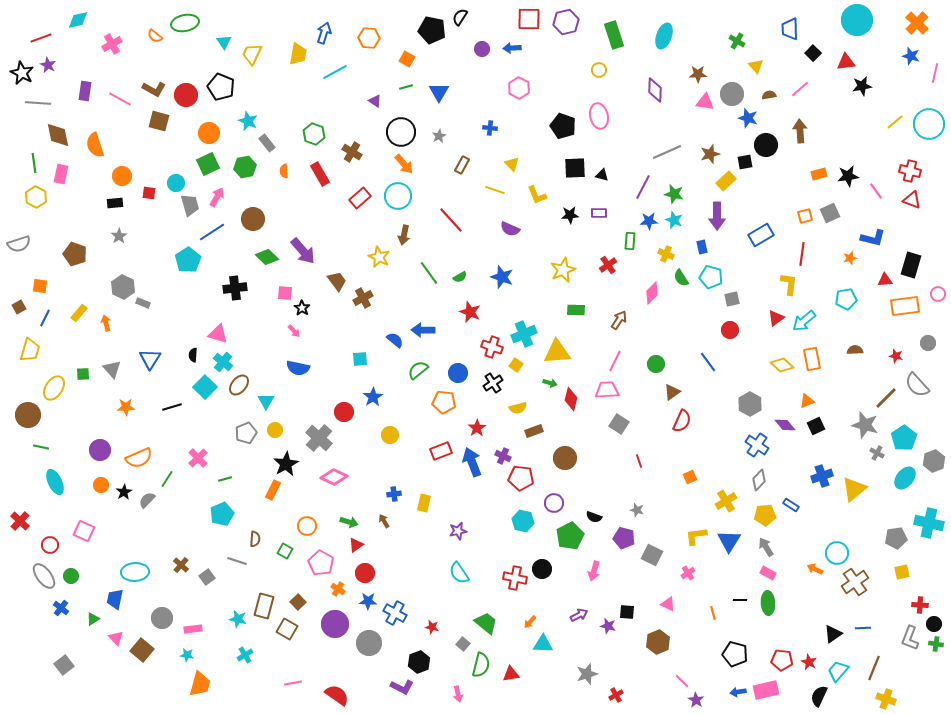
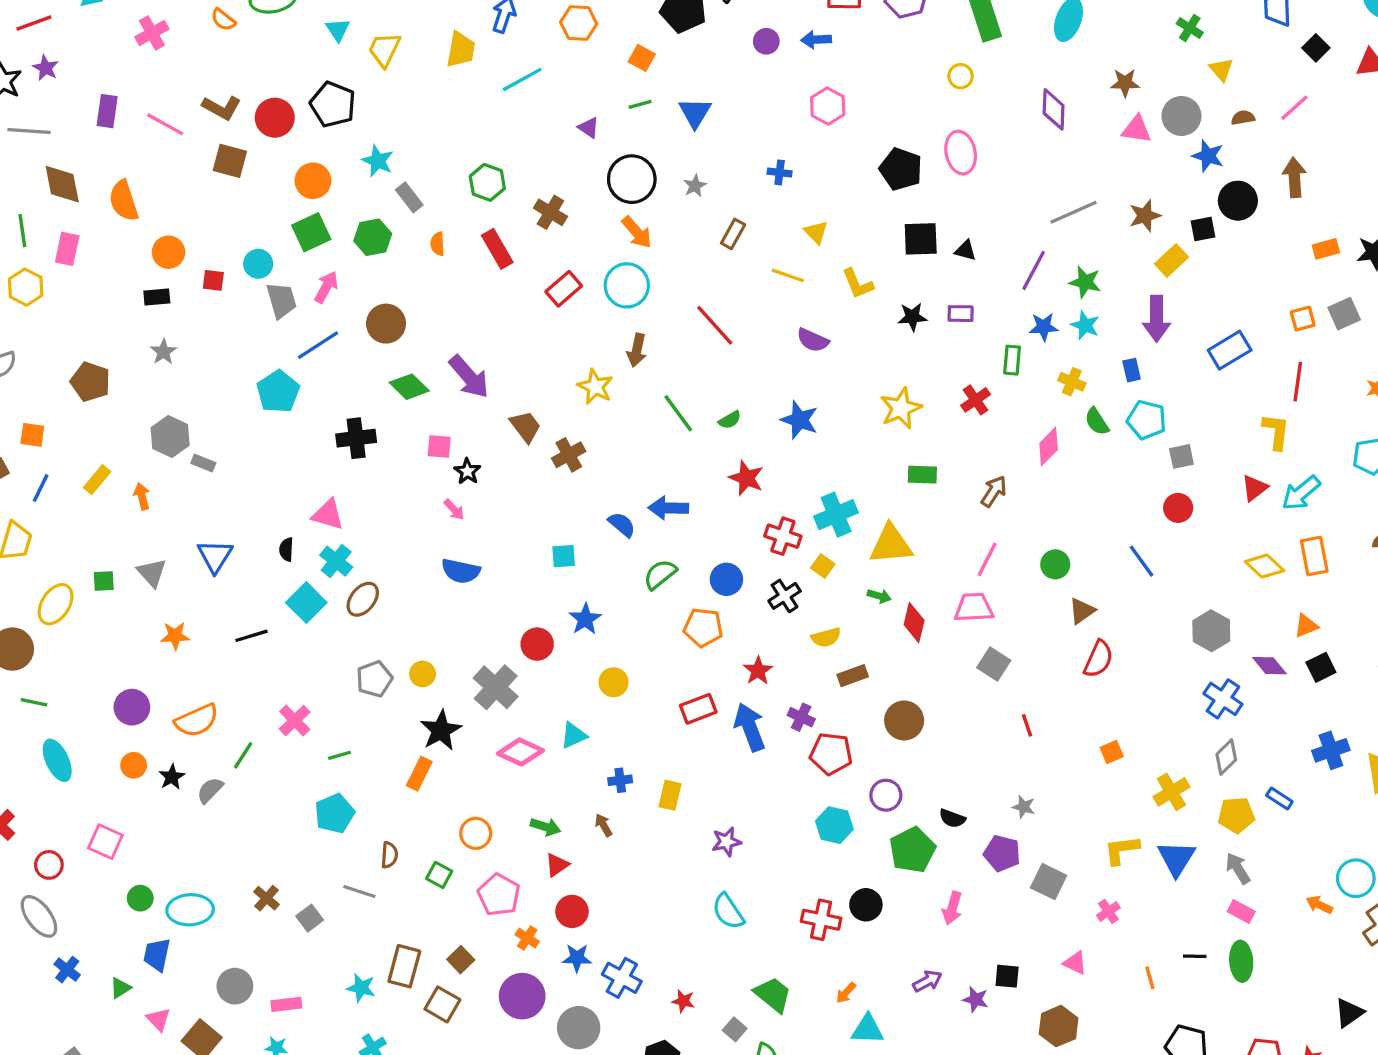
cyan triangle: (266, 401) -> (574, 735), moved, turned 36
green circle: (71, 576) -> (140, 898), moved

